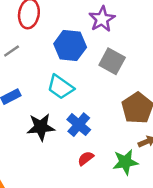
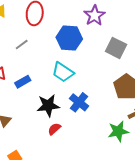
gray square: (112, 61) -> (116, 48), moved
red semicircle: (86, 158) -> (54, 129), moved

